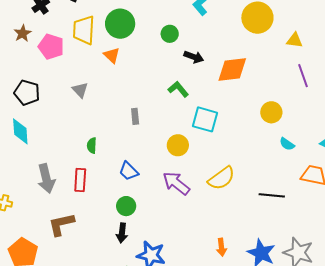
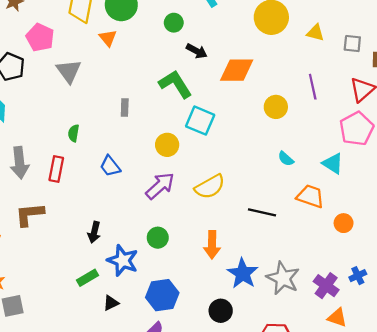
yellow triangle: (295, 40) -> (315, 33), moved
pink pentagon: (51, 47) -> (40, 37), moved
green L-shape: (178, 89) -> (175, 84), size x1.5
gray triangle: (80, 90) -> (69, 71), size x1.4
yellow circle: (271, 112) -> (276, 107), moved
purple arrow: (176, 183) -> (160, 186), turned 92
green circle: (126, 206) -> (158, 238), moved
orange arrow: (221, 247) -> (212, 245), moved, size x1.4

